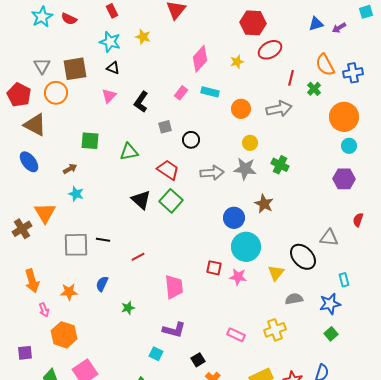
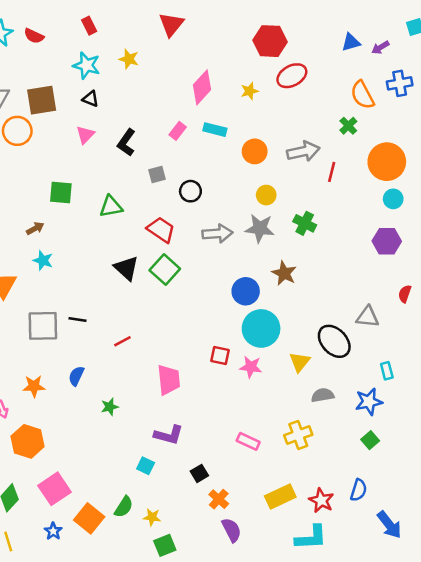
blue cross: (353, 73) -> (400, 83), moved
red line: (291, 78) -> (332, 172), moved

